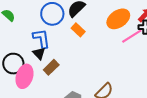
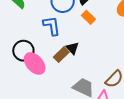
black triangle: (39, 53) -> (72, 48), moved
pink ellipse: (24, 76) -> (35, 64), turned -60

